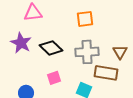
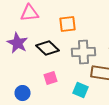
orange square: (85, 19) -> (68, 24), moved

